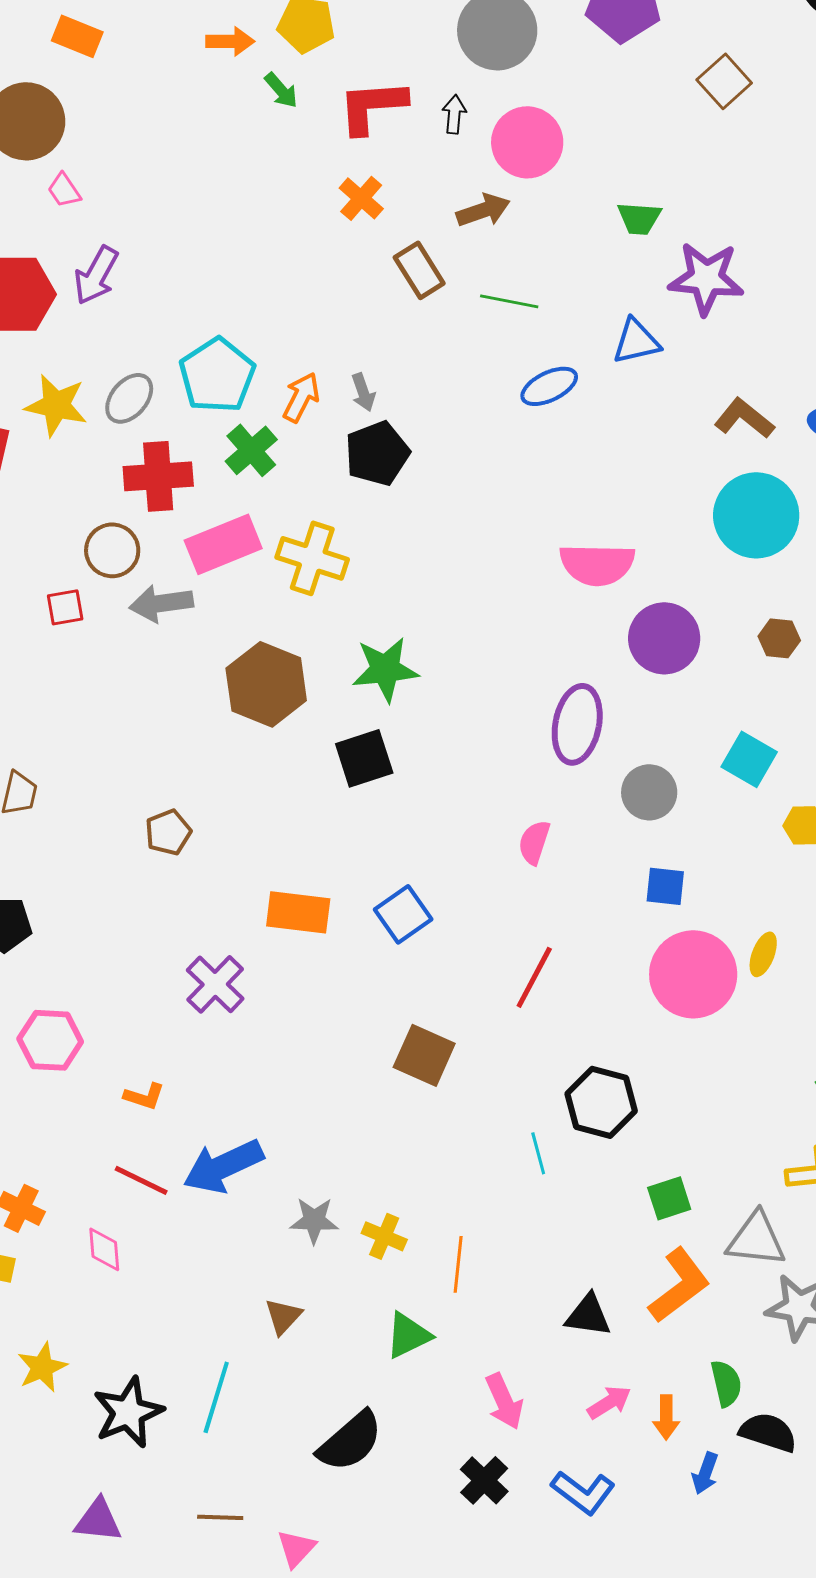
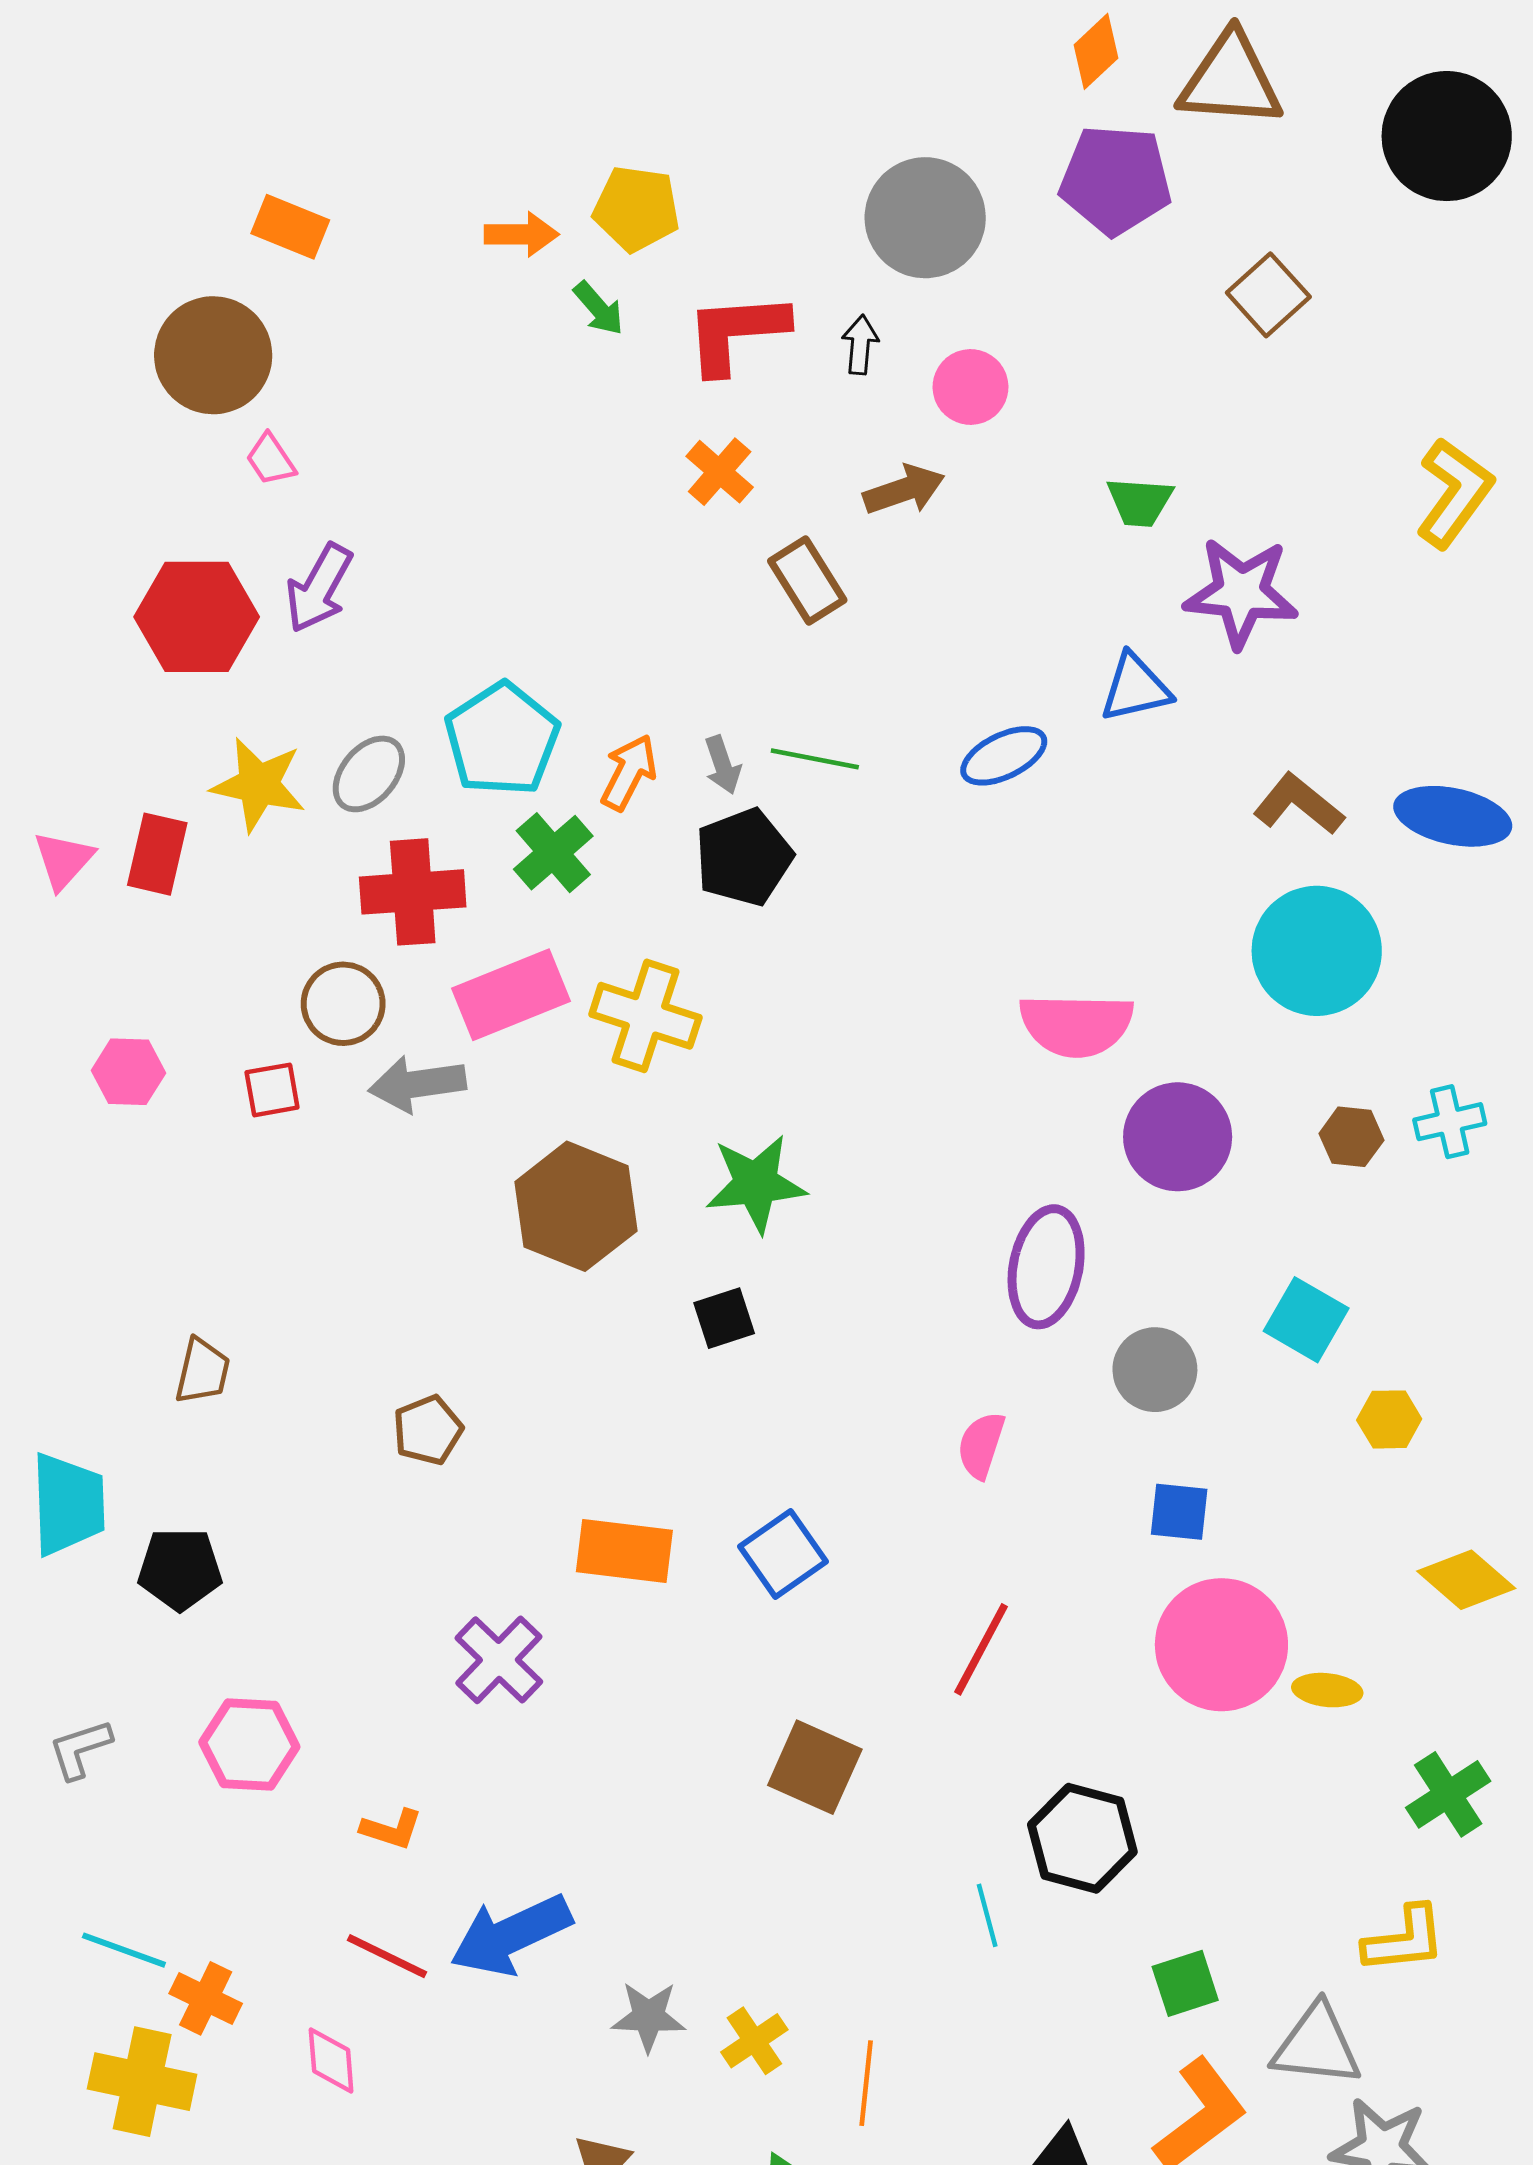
pink circle: (527, 142) -> (971, 387), size x0.7
green line: (509, 301) -> (815, 759), moved
black square: (364, 758) -> (724, 1318), size x0.7
yellow ellipse: (763, 954) -> (1327, 1690), moved, turned 75
yellow cross: (384, 1236) -> (754, 2041), turned 33

